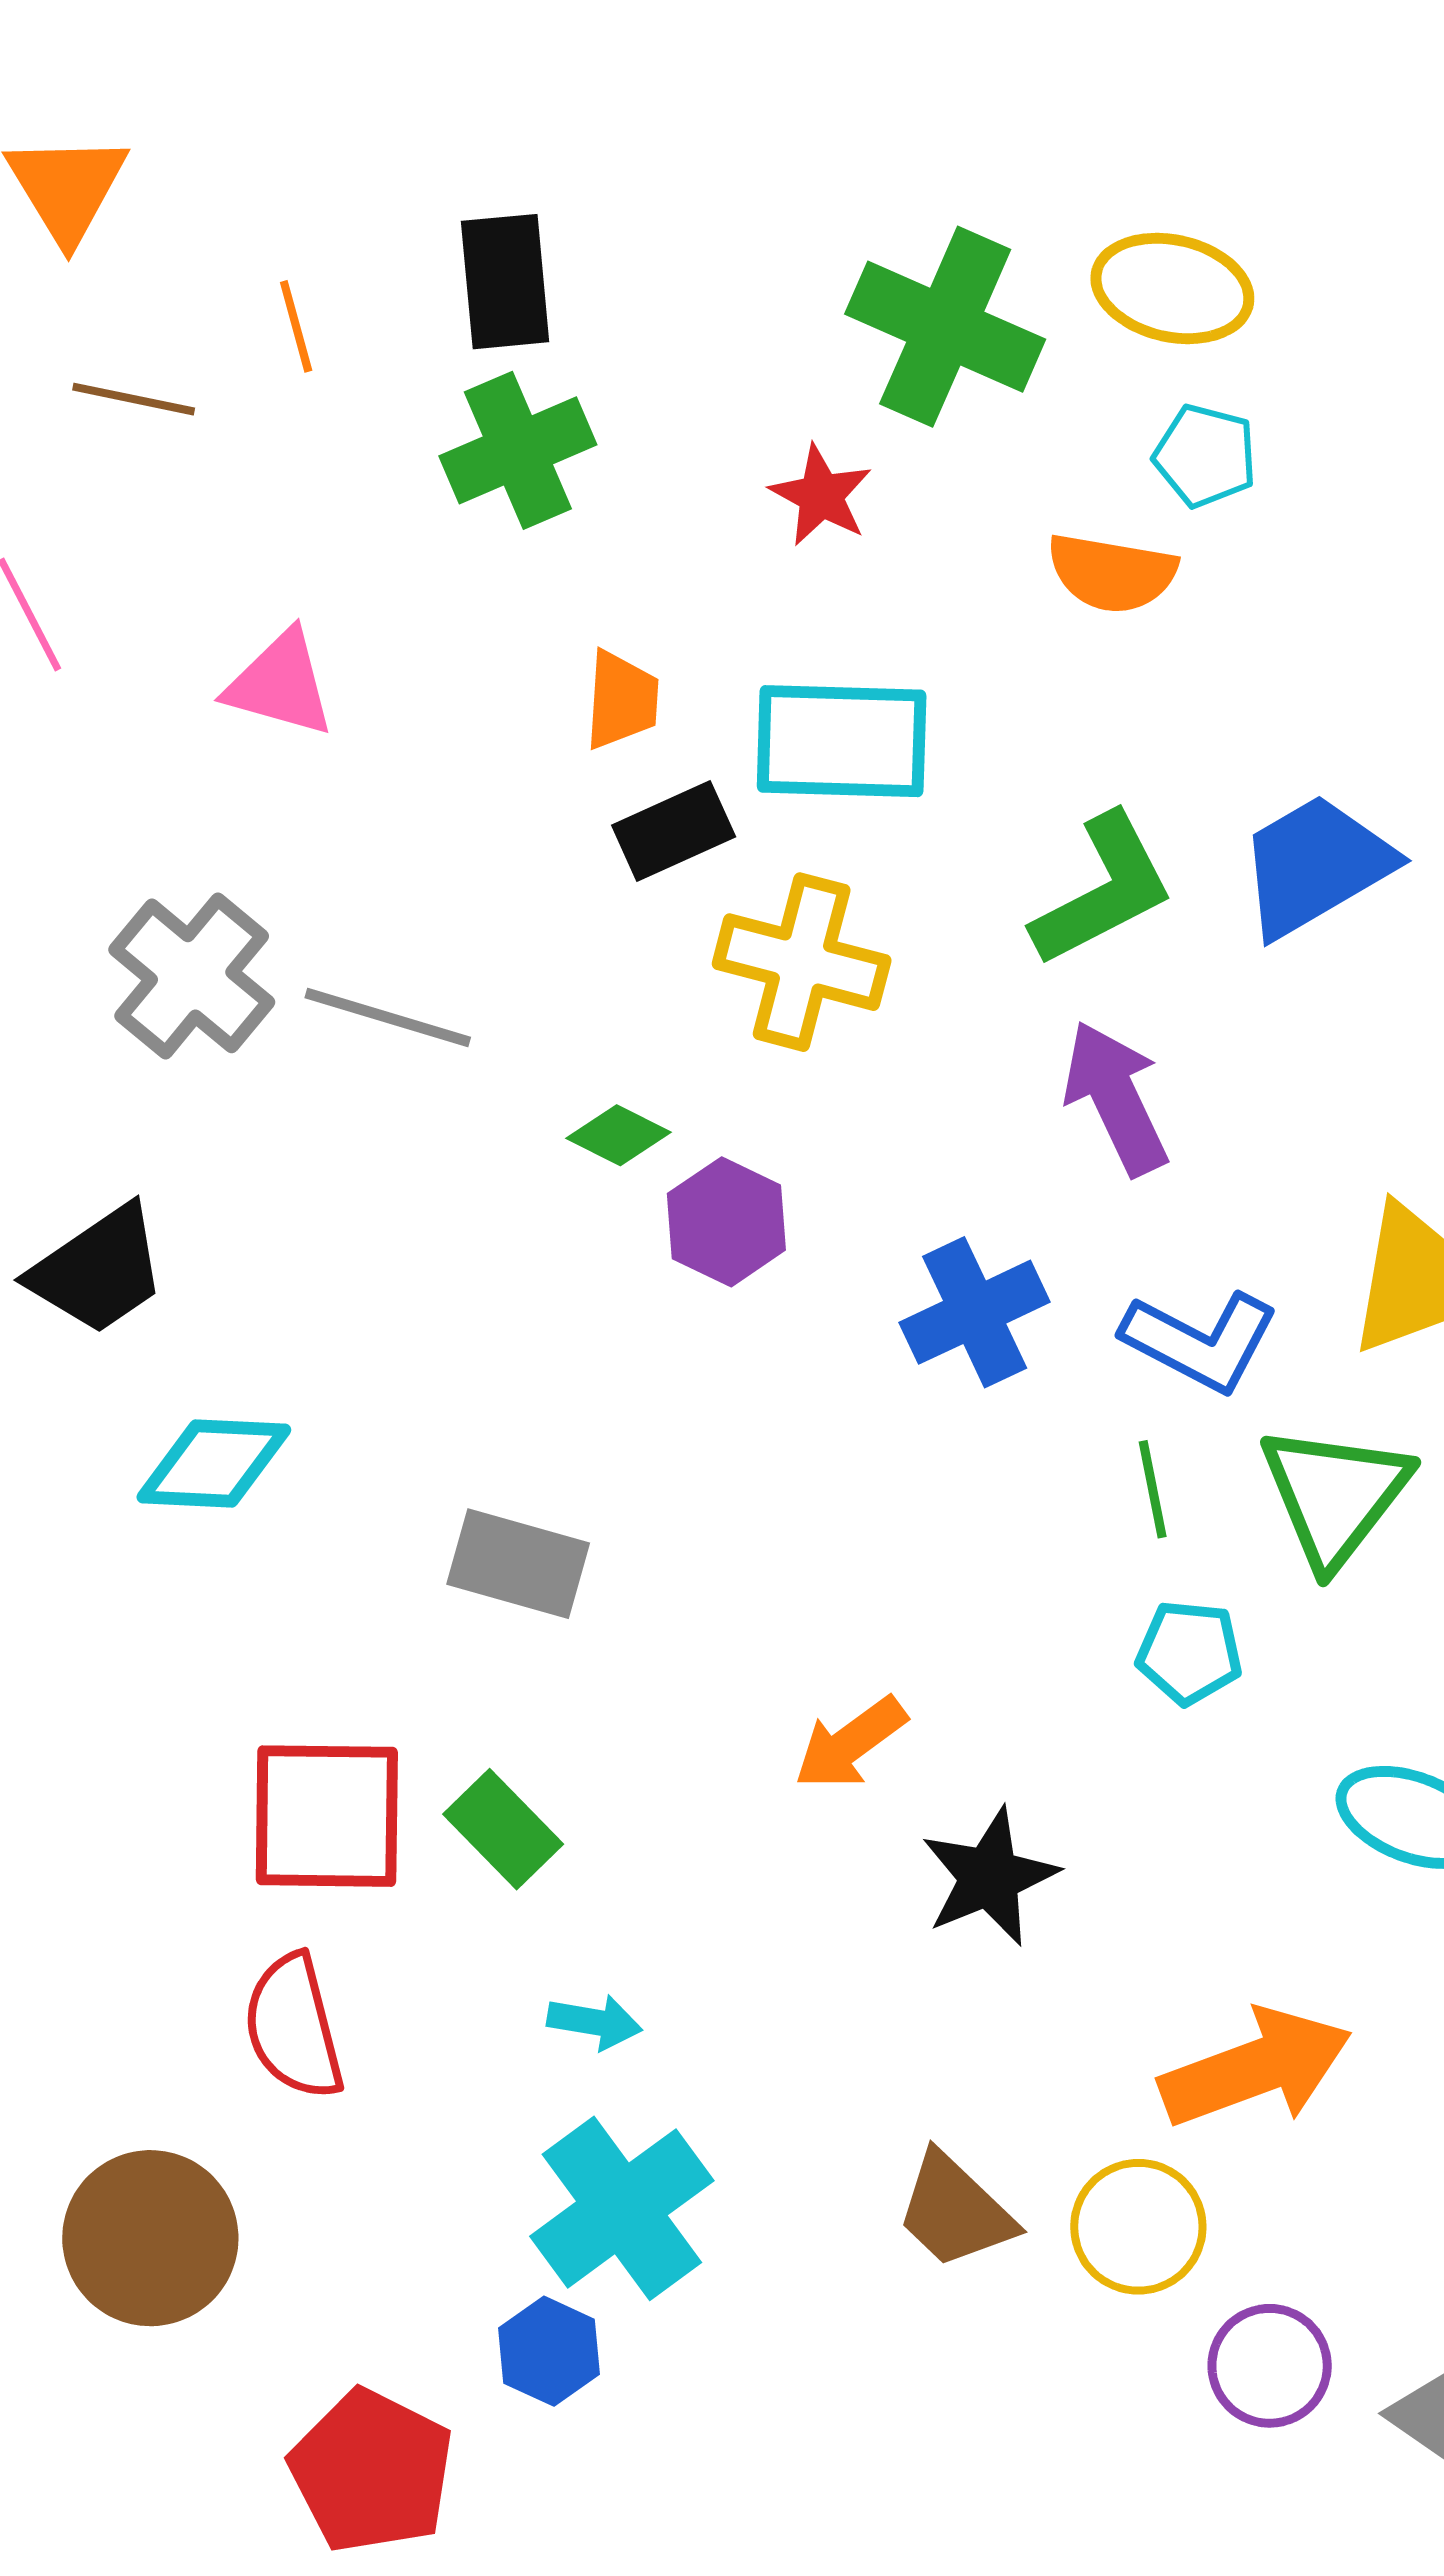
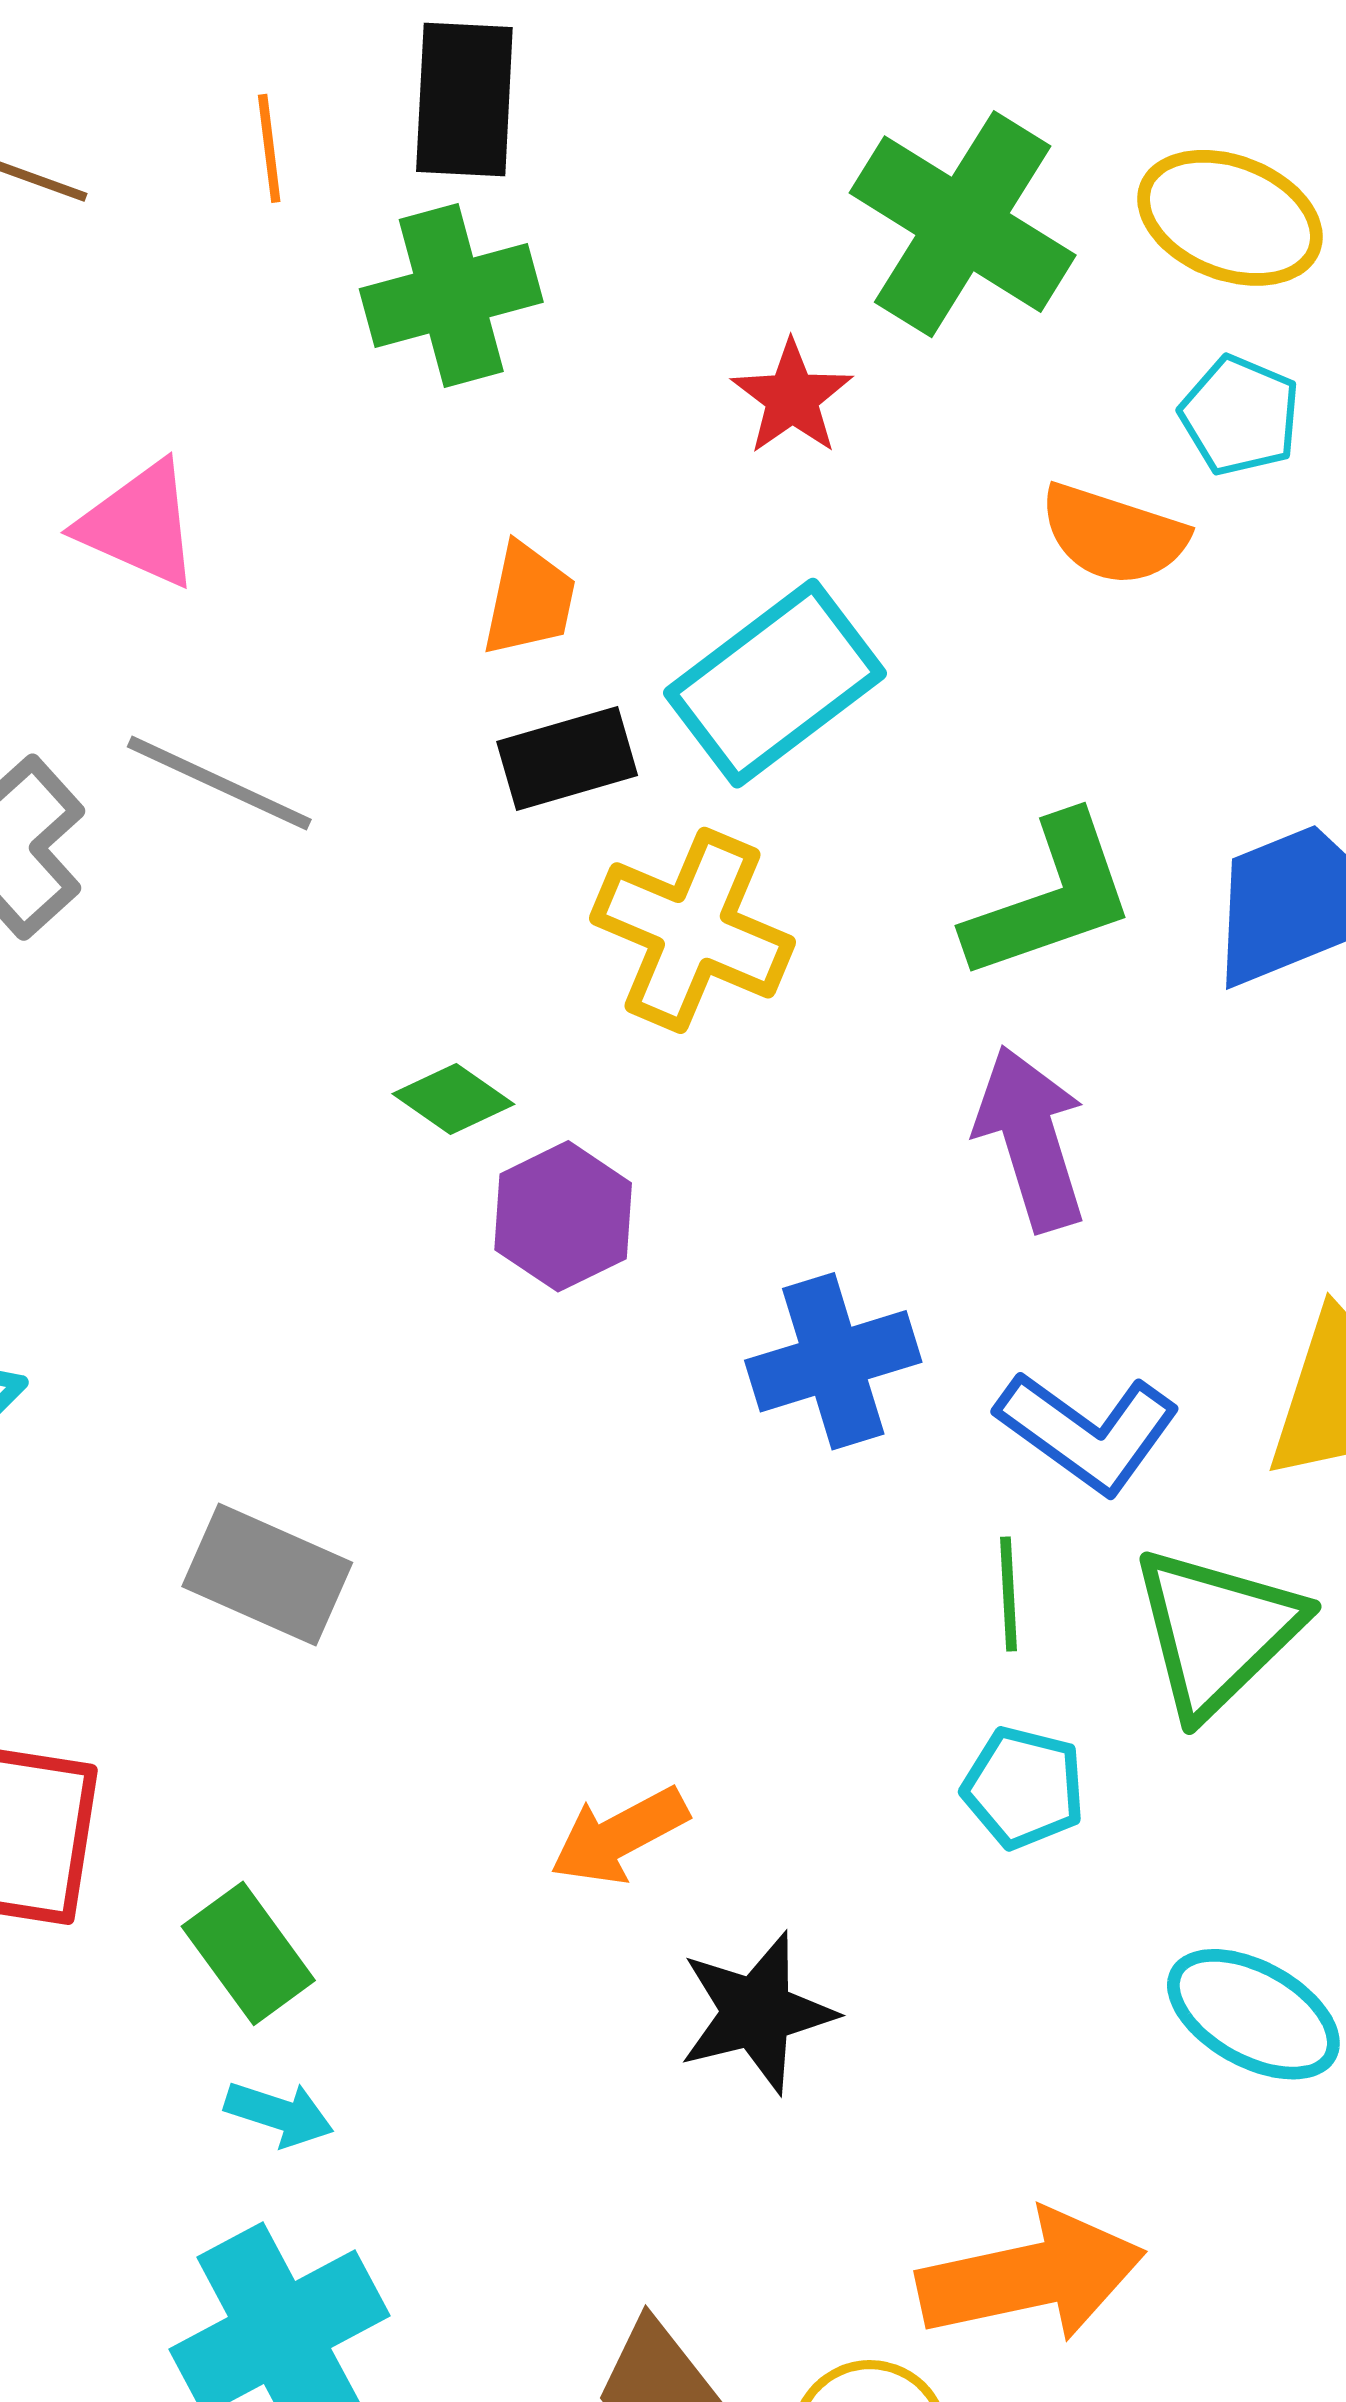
orange line: (296, 326) -> (269, 148), moved
cyan rectangle: (842, 741) -> (775, 683), turned -47
gray line: (388, 1017) -> (219, 783), moved
green rectangle: (503, 1829) -> (248, 1953), moved

